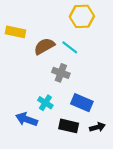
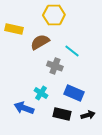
yellow hexagon: (82, 16) -> (54, 15), moved
cyan line: (70, 47) -> (72, 51), moved

